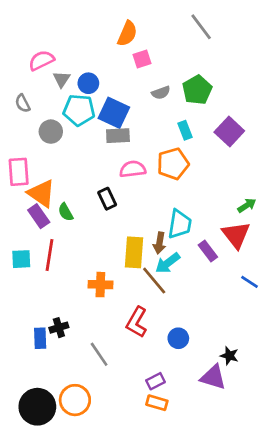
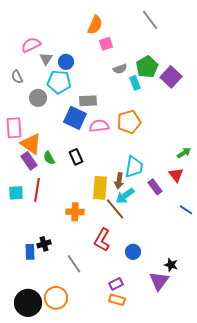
blue square: (114, 113) -> (75, 118), moved
cyan rectangle: (185, 130) -> (135, 83), moved
purple square: (229, 132) -> (171, 77), moved
black rectangle: (107, 199) -> (76, 157), moved
red triangle: (236, 235) -> (176, 175), size x0.7
purple triangle: (213, 377) -> (159, 281), turned 50

